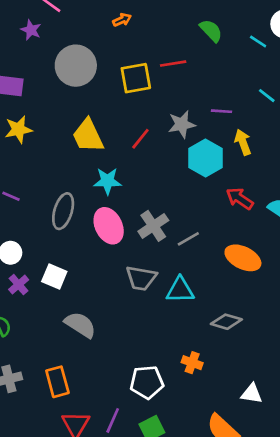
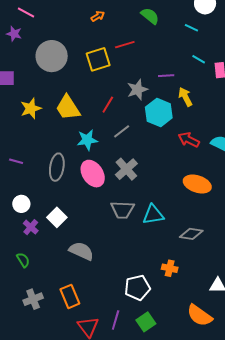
orange arrow: (122, 20) -> (98, 16), moved
cyan line: (258, 41) -> (191, 28), moved
yellow star: (18, 129) -> (31, 108), moved
gray line: (188, 239) -> (122, 131), moved
white square: (54, 277) -> (57, 217), turned 30

